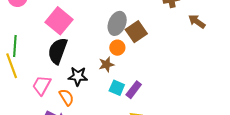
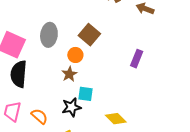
gray ellipse: (117, 23) -> (49, 35), moved
black star: (78, 76) -> (71, 107), moved
purple rectangle: (134, 90) -> (137, 59), moved

